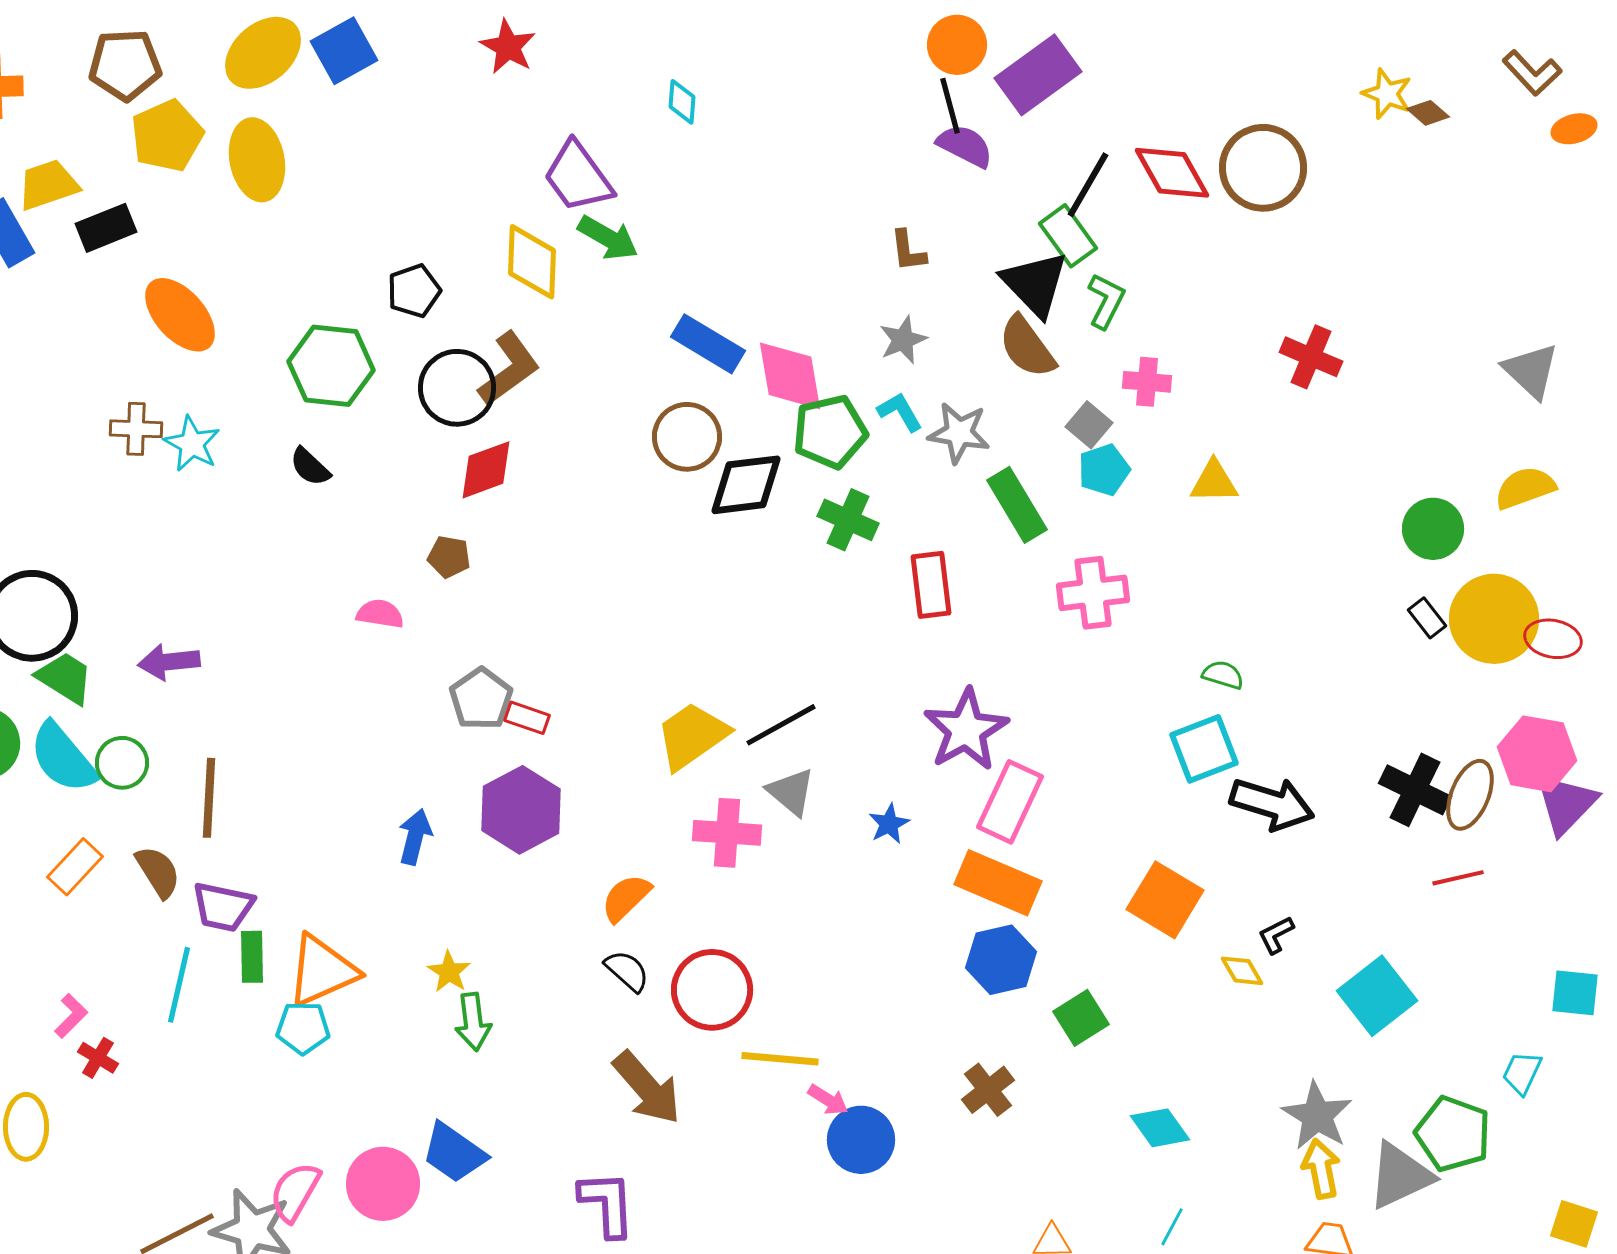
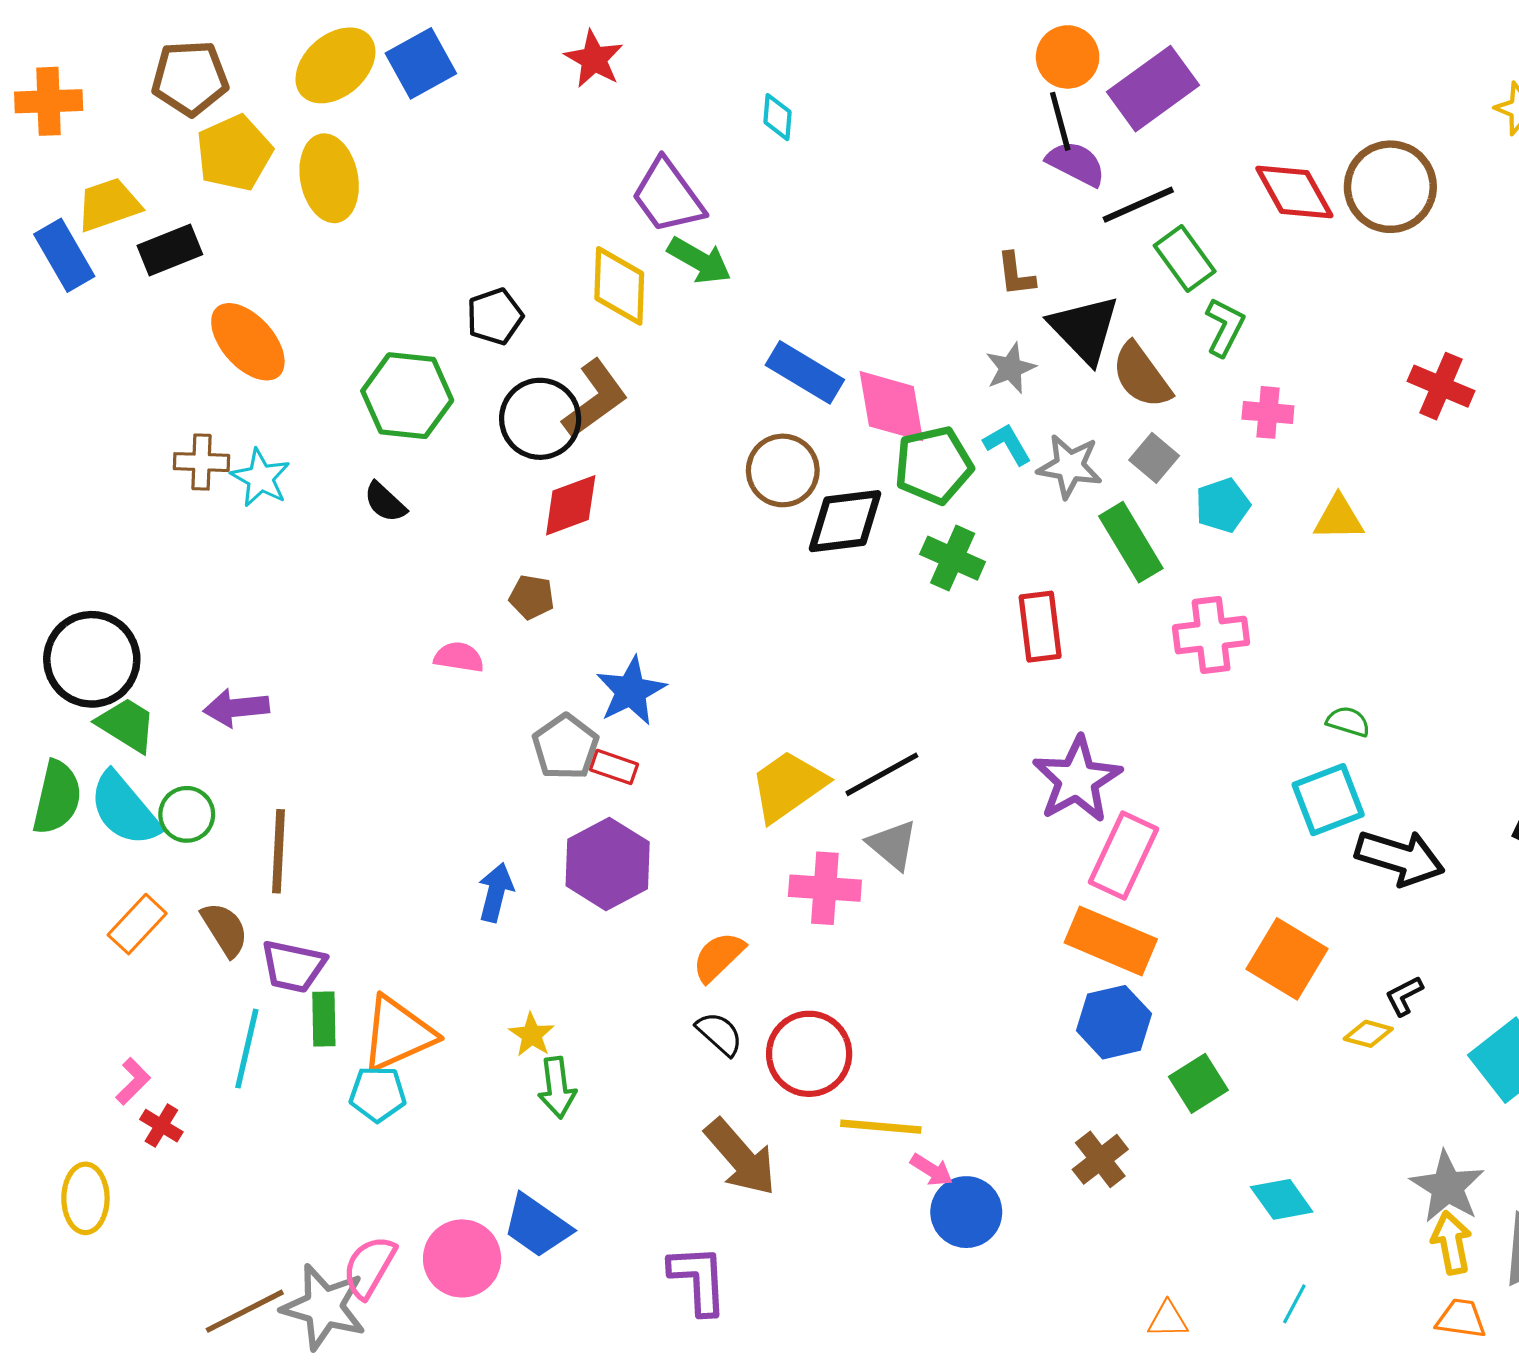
black line: (1088, 185) -> (1138, 205), moved, turned 36
black triangle: (1035, 284) -> (1084, 329), moved
gray square: (1089, 425) -> (1154, 458), moved
blue star: (889, 824) -> (631, 691), moved, size x1.6
yellow diamond: (1242, 971) -> (1368, 1034), turned -45

